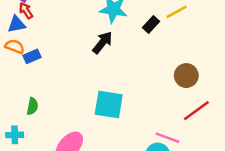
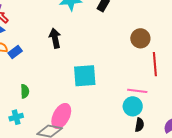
black arrow: (102, 43) -> (55, 38), moved, turned -36
red line: (196, 111) -> (155, 64), turned -45

